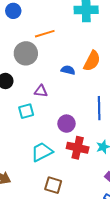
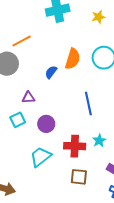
blue semicircle: (68, 70) -> (51, 72), turned -56
purple circle: (66, 124) -> (46, 124), moved
brown square: (53, 185) -> (79, 177), moved

